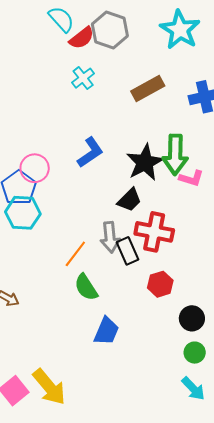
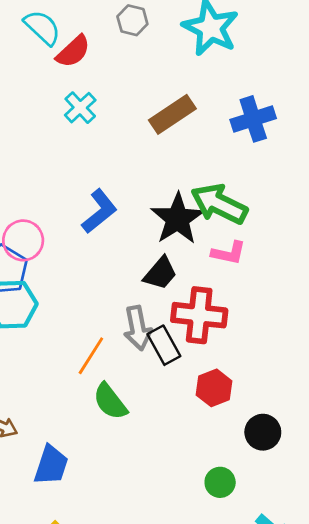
gray hexagon: (110, 30) -> (132, 20), moved, size x0.6
green arrow: (175, 155) -> (219, 204), turned 120
pink L-shape: (191, 178) -> (229, 253), moved
blue trapezoid: (106, 331) -> (51, 465), moved
green circle: (195, 353) -> (220, 482), moved

